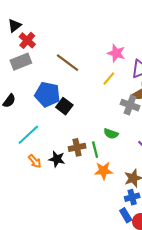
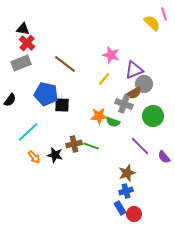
black triangle: (15, 26) -> (23, 29), moved, turned 48
black square: (64, 106) -> (62, 105), turned -35
green semicircle: (111, 134) -> (113, 122), moved
green line: (95, 150) -> (91, 146), turned -56
orange star: (104, 171) -> (99, 116), moved

